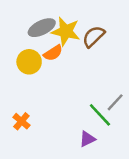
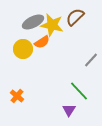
brown semicircle: (94, 36) -> (75, 17), moved
gray line: (115, 102) -> (91, 60), moved
purple triangle: (87, 139) -> (69, 110), turned -32

